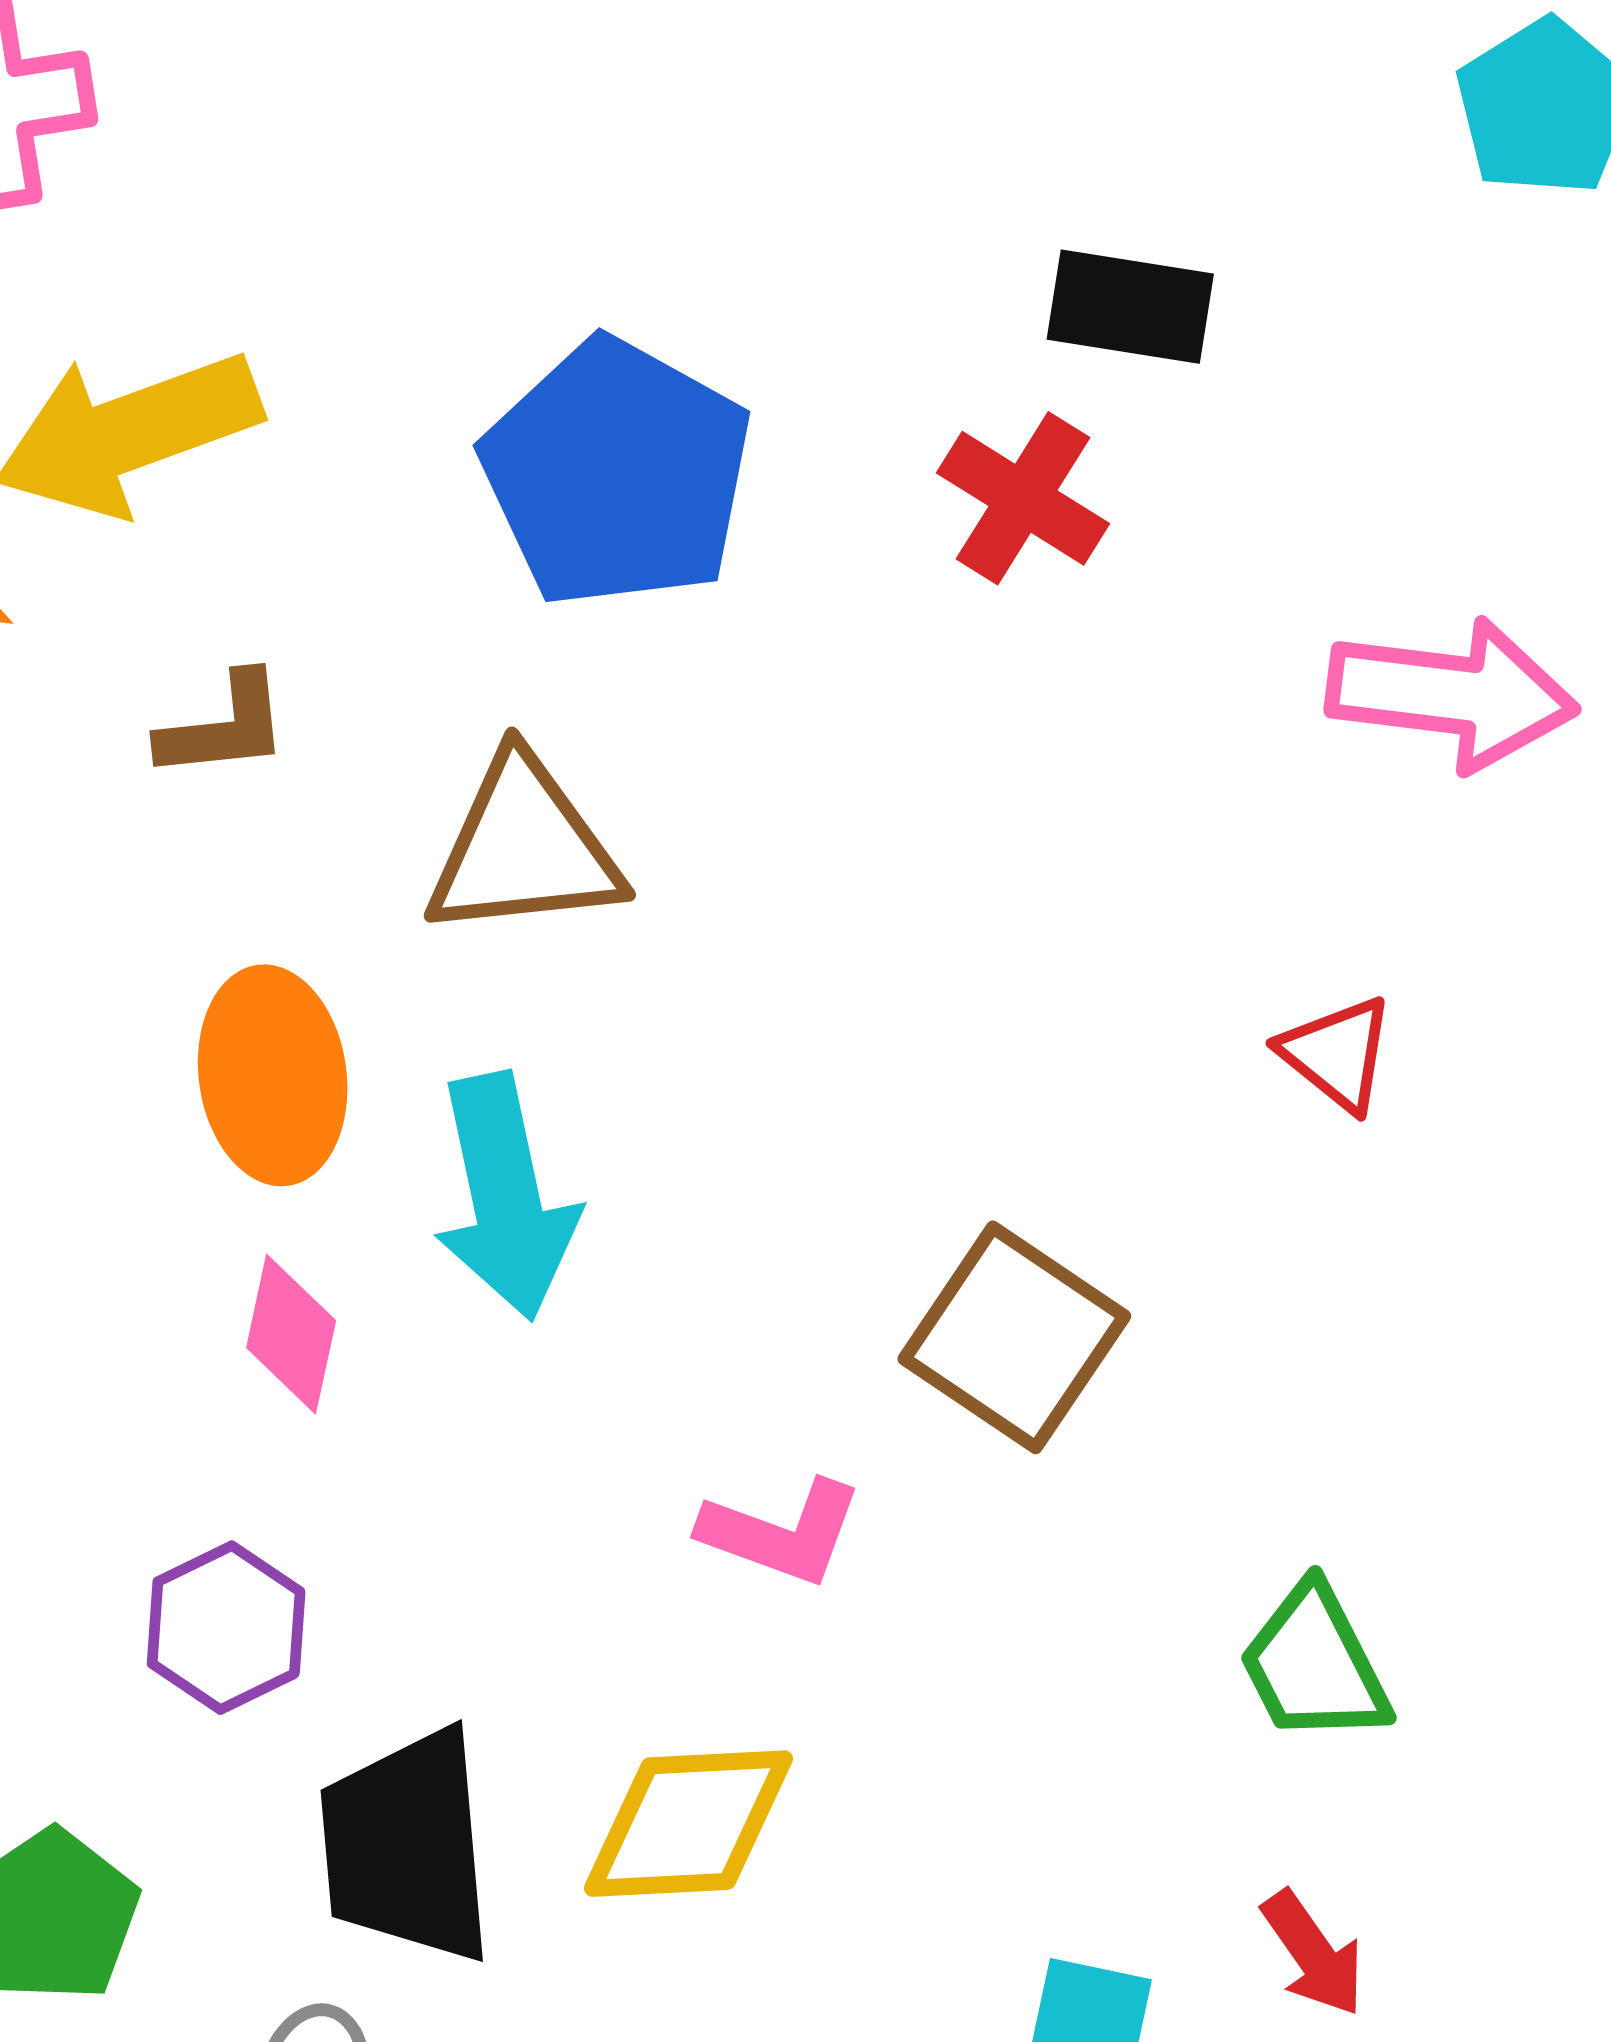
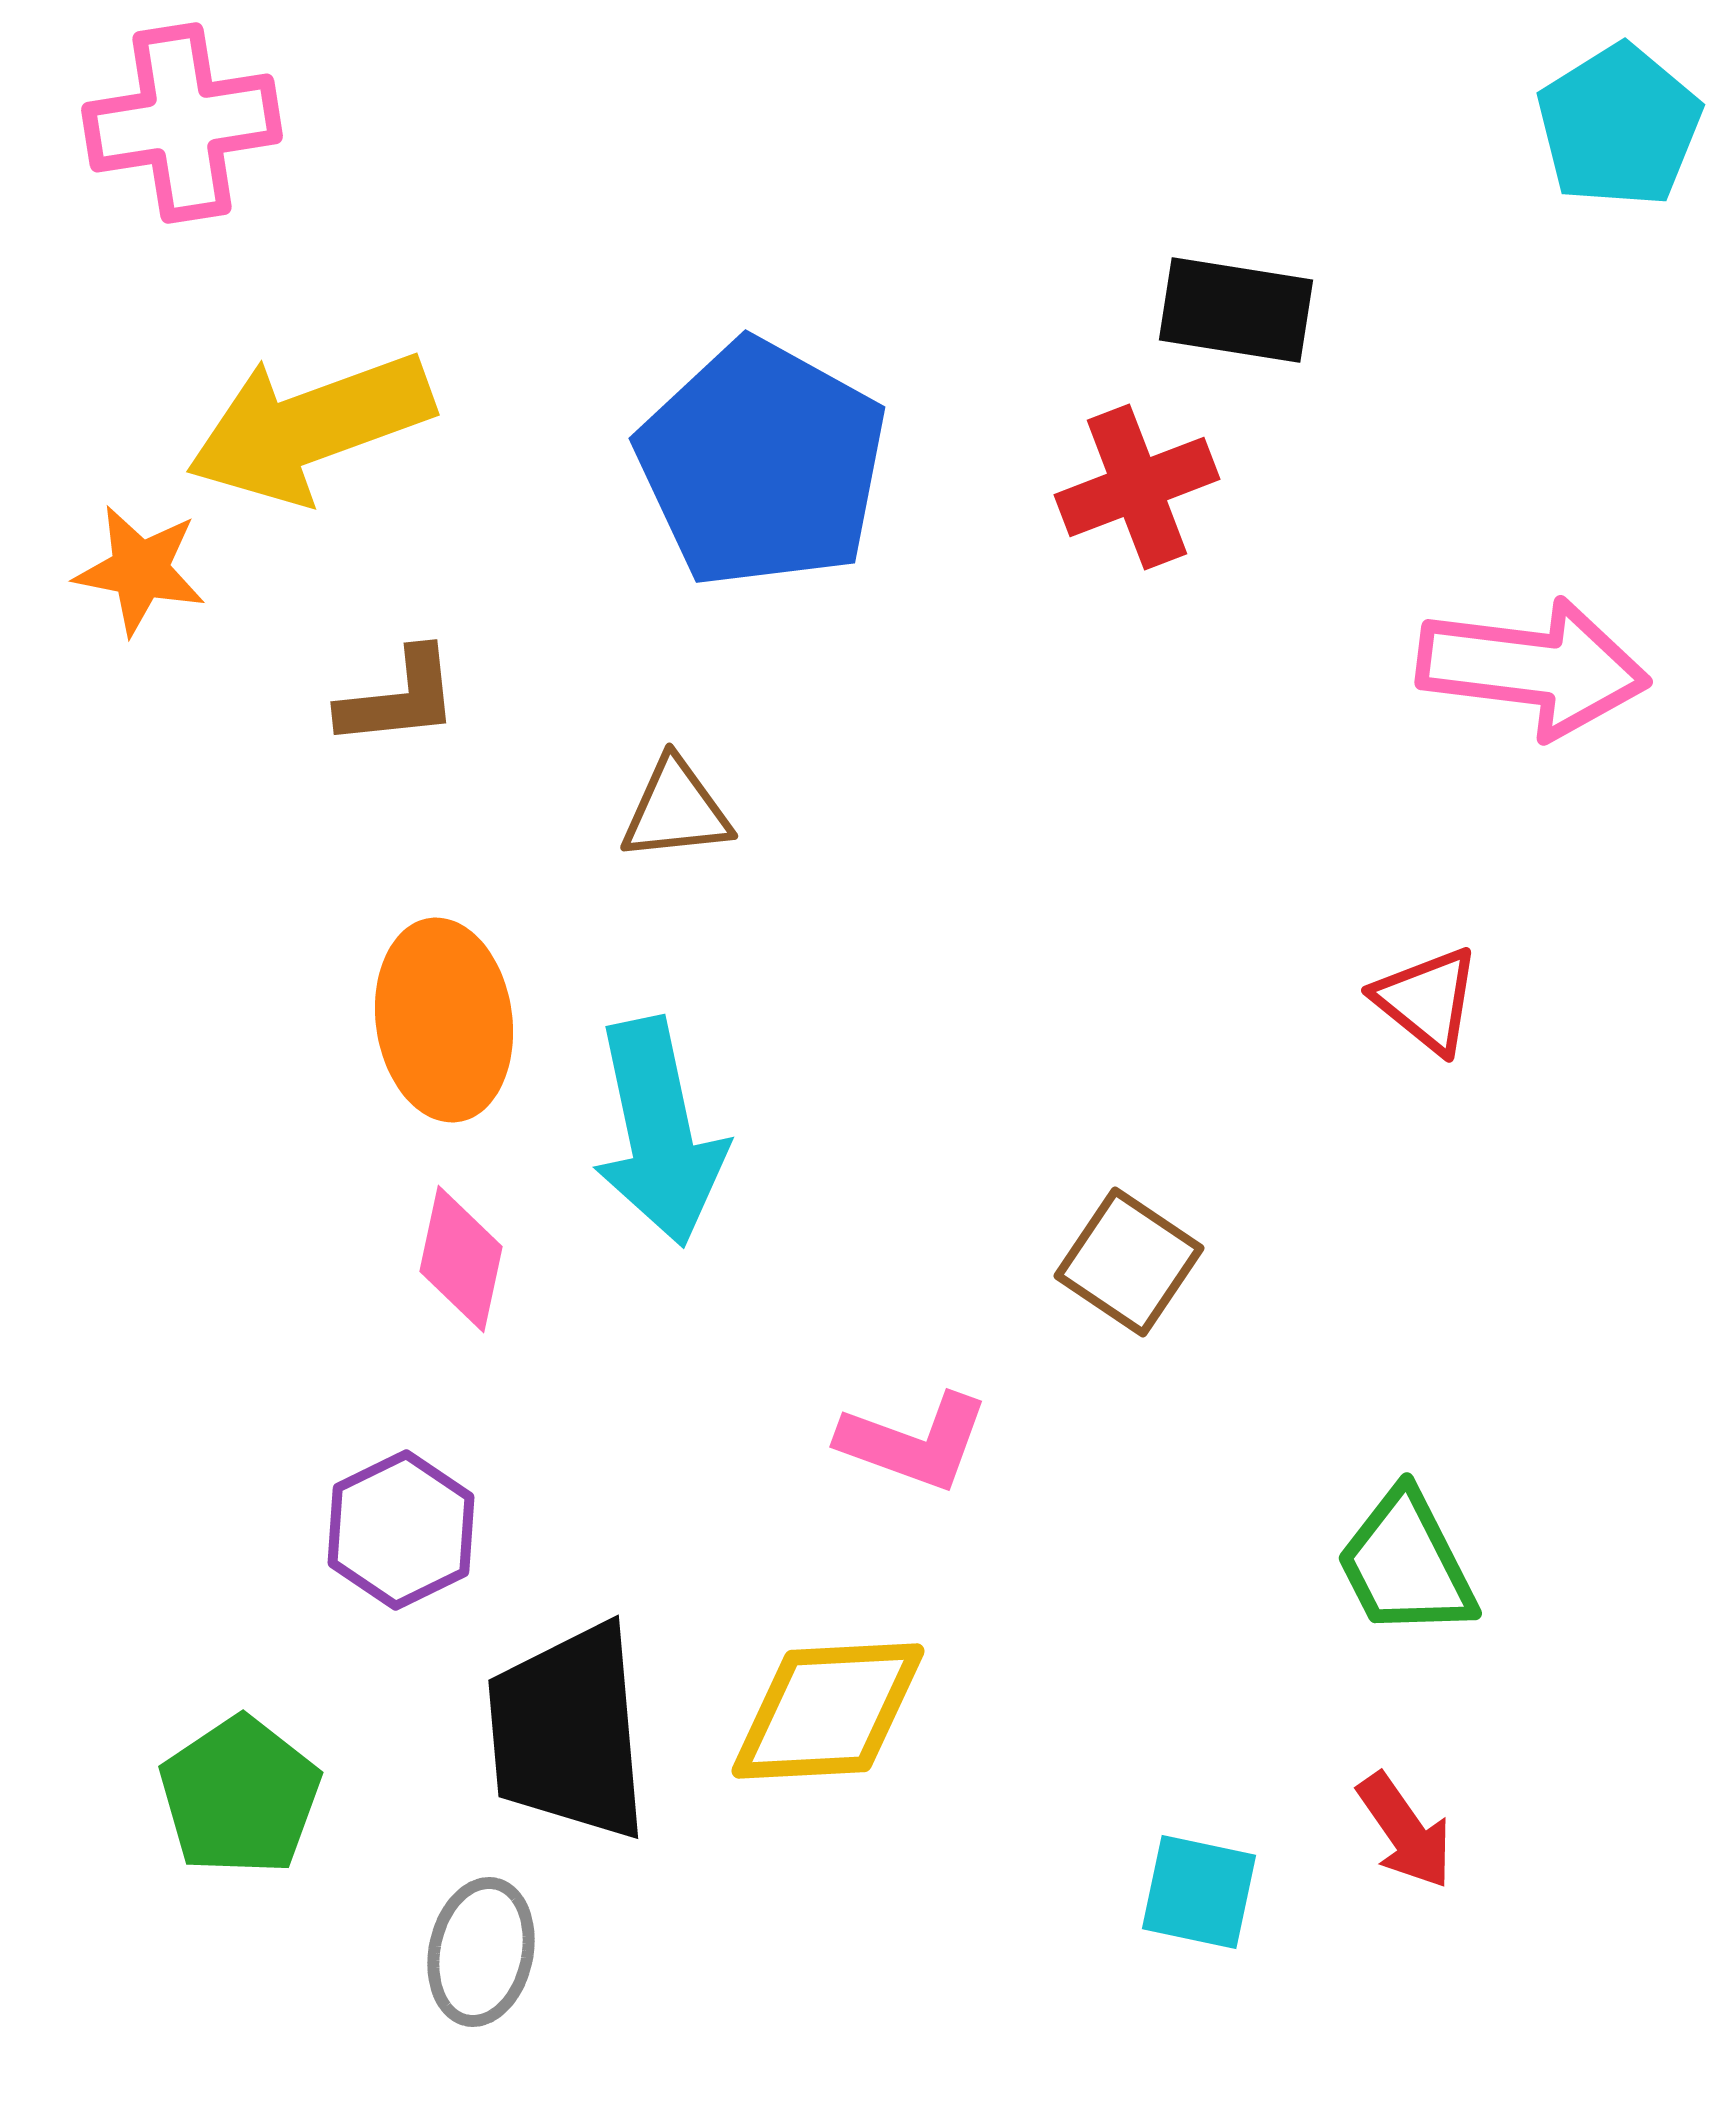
red cross: (1023, 498) -> (1137, 487), turned 37
brown triangle: (524, 848) -> (676, 810), size x0.6
brown square: (1014, 1337) -> (1129, 1262), size x0.7

